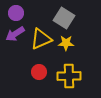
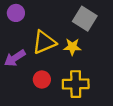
gray square: (64, 18) -> (85, 19), moved
purple arrow: (15, 34) -> (15, 58), moved

